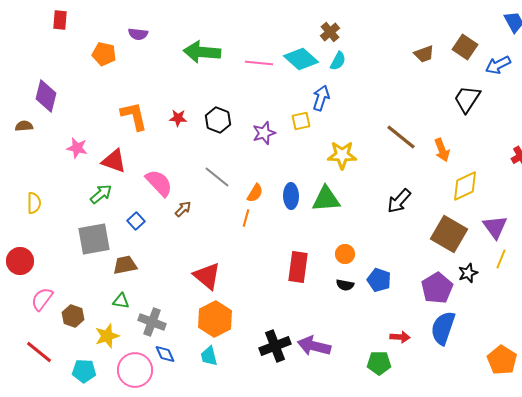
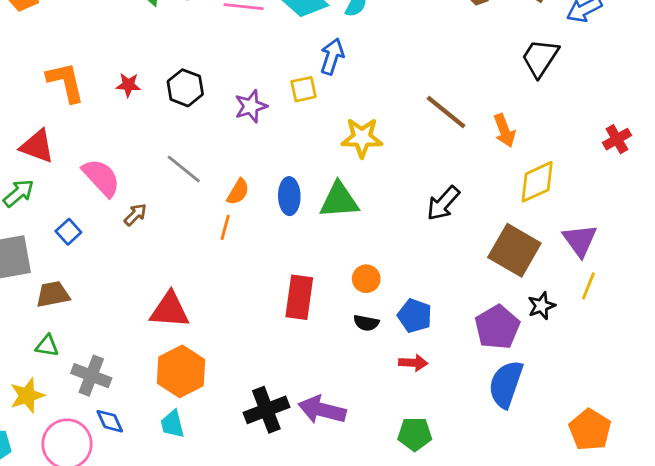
red triangle: (207, 276) -> (170, 310), turned -36
red arrow: (400, 337) -> (413, 363), moved

